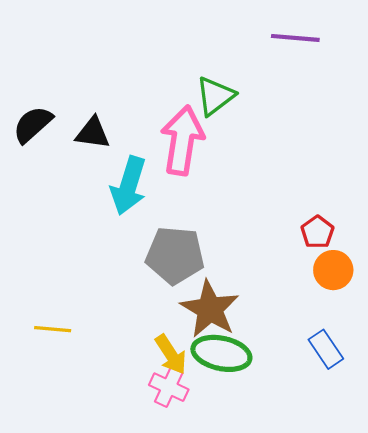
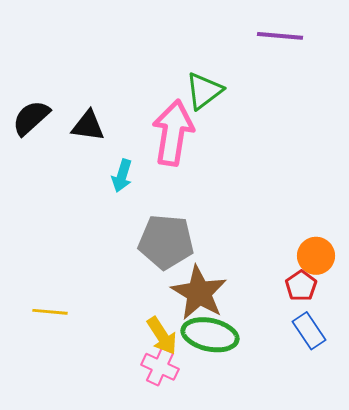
cyan arrow: (129, 186) -> (122, 176), size x0.6
red pentagon: (317, 232) -> (301, 286), moved

